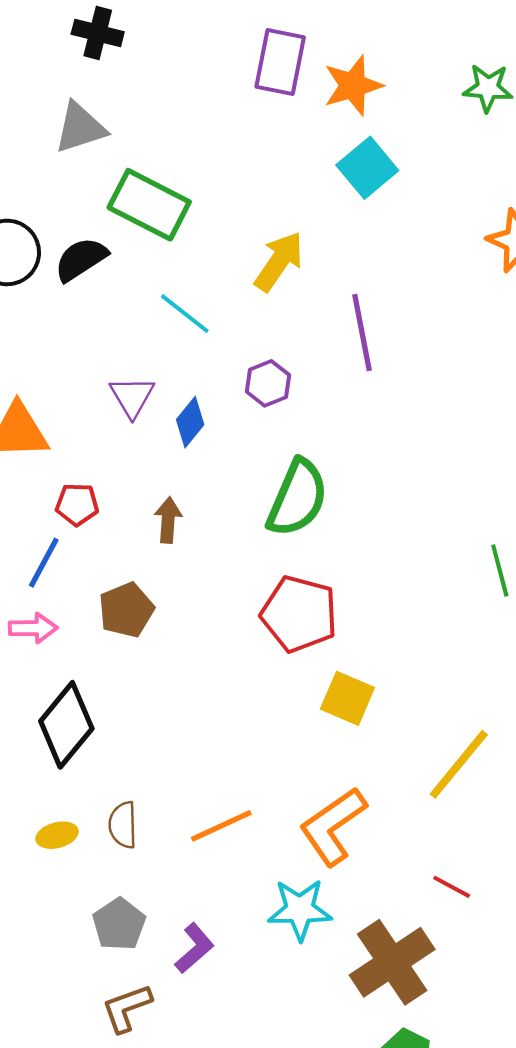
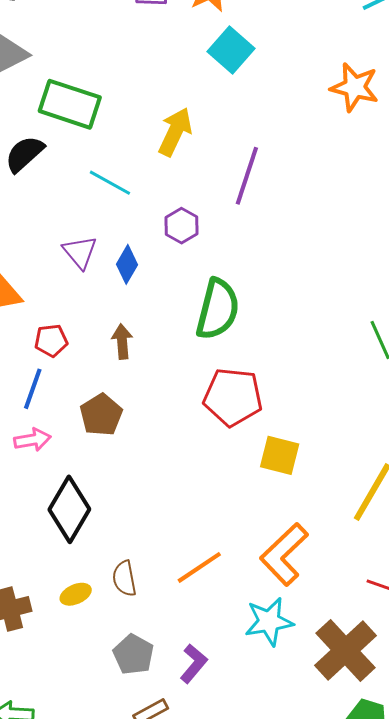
purple line: (362, 333) -> (247, 176), turned 38

